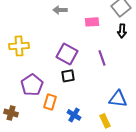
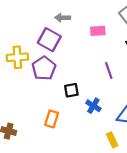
purple square: (67, 54) -> (49, 40), moved
purple pentagon: (32, 85) -> (44, 68), moved
blue cross: (74, 115) -> (93, 106), moved

